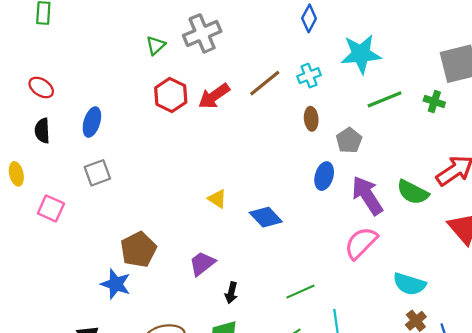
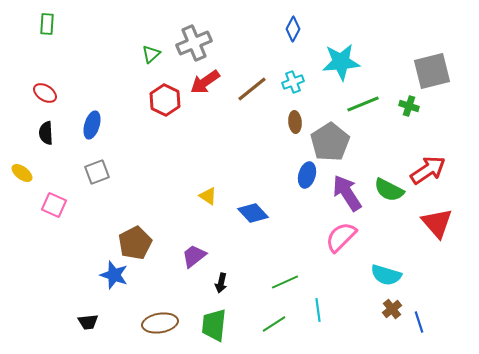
red arrow: (214, 96) -> (205, 82), moved
gray pentagon: (349, 140) -> (330, 142), size x1.6
yellow ellipse: (16, 174) -> (22, 173), turned -40

